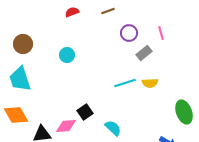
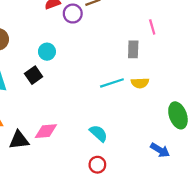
purple circle: (129, 33) -> (73, 14), moved
gray rectangle: (144, 53) -> (133, 49), turned -49
black square: (85, 112) -> (34, 75), moved

